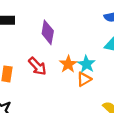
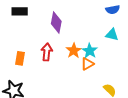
red arrow: (37, 66) -> (47, 52), turned -132

